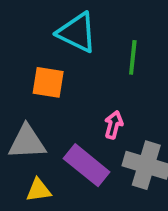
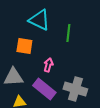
pink arrow: (114, 125) -> (48, 65), moved

